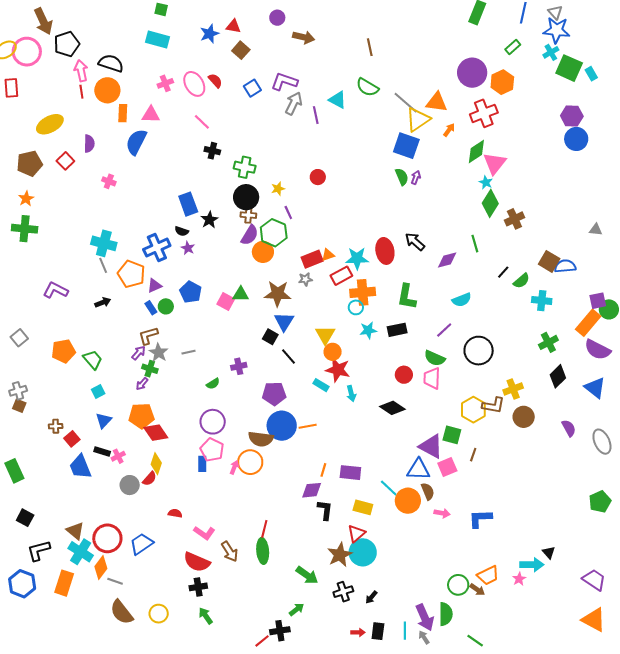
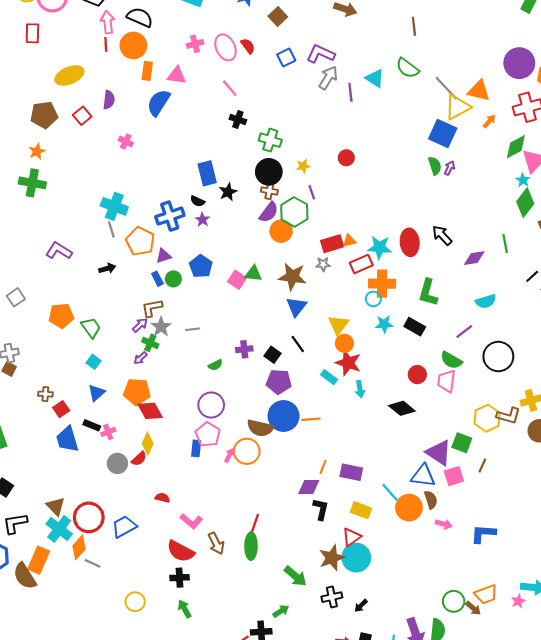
black rectangle: (397, 330) -> (415, 327), turned 36
black square: (270, 337) -> (272, 355), moved
cyan square: (98, 392) -> (94, 362), turned -32
brown semicircle: (122, 612) -> (25, 576), moved

